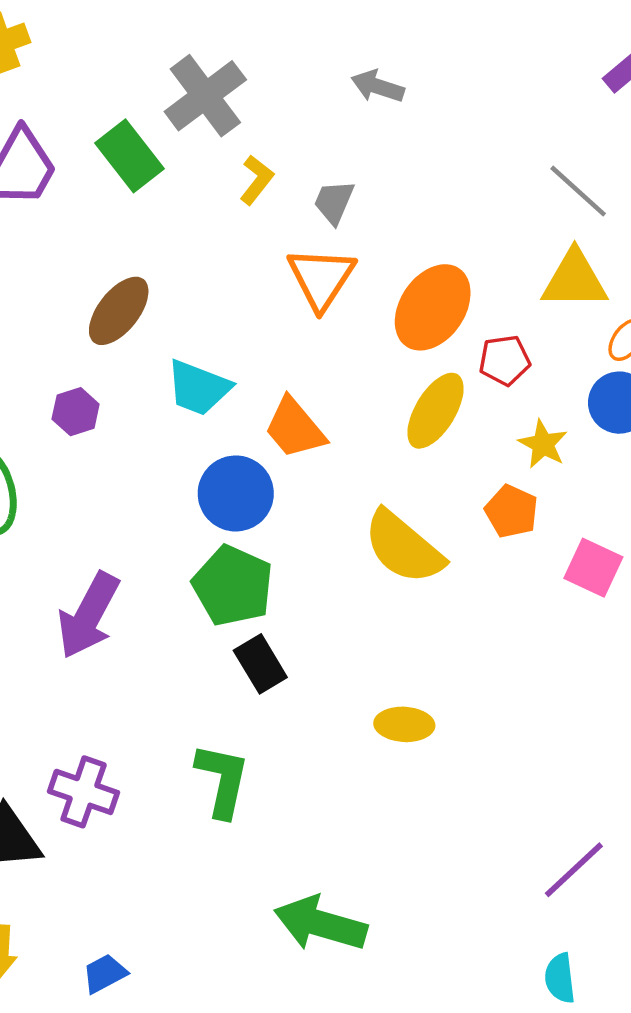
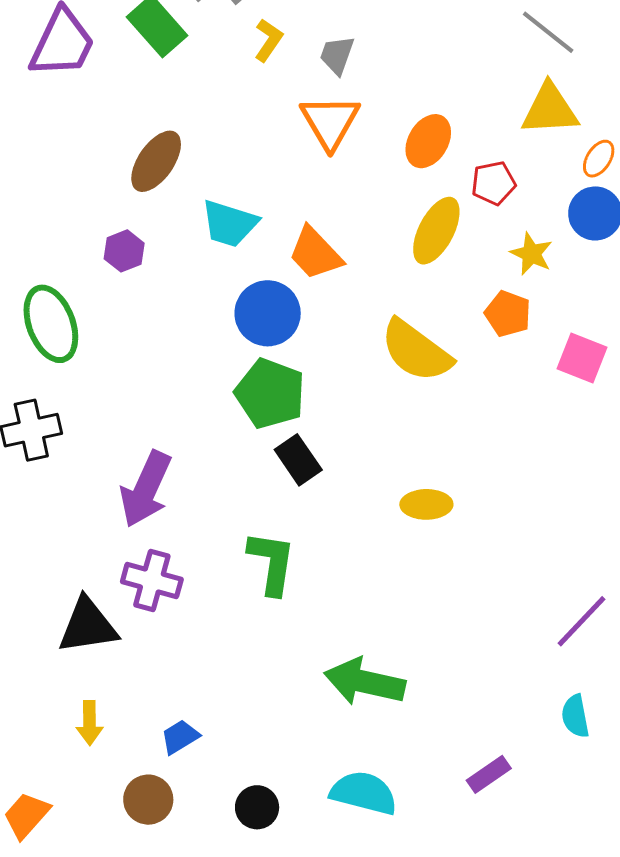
orange ellipse: (433, 307) -> (428, 141), size x0.7
purple arrow: (88, 615) -> (146, 489), moved

